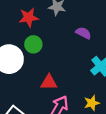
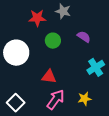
green circle: (33, 44) -> (53, 41), moved

